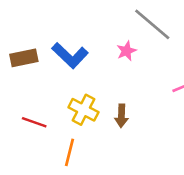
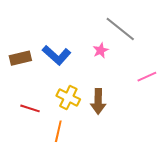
brown arrow: (121, 116) -> (98, 101), size x1.4

